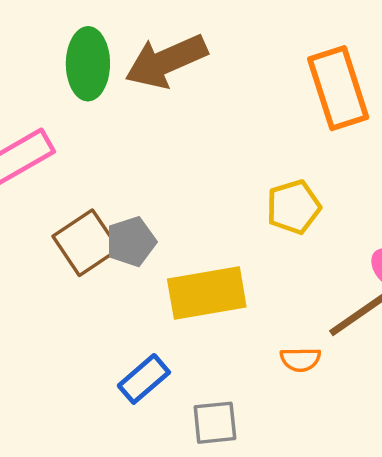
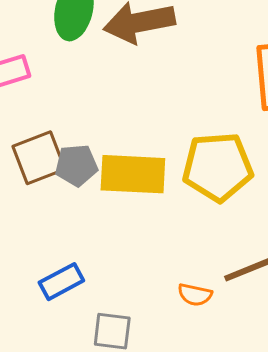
yellow pentagon: (293, 207) -> (218, 167), size x1.5
yellow rectangle: (207, 293) -> (133, 174), moved

